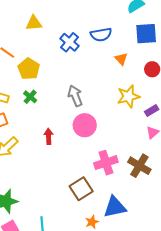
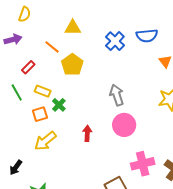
yellow triangle: (34, 23) -> (73, 28), moved
green cross: (30, 97) -> (59, 105), moved

